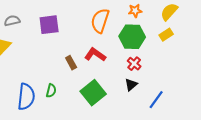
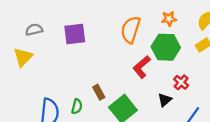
red L-shape: (95, 55) -> (142, 67), moved, turned -75
brown rectangle: (71, 63) -> (99, 92), moved
red cross: (134, 64) -> (181, 82), moved

